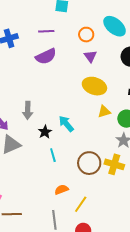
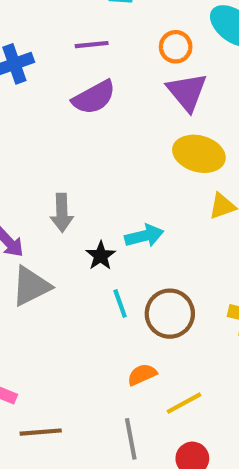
purple triangle: (90, 56) -> (187, 92), size x1.5
cyan arrow: (66, 124) -> (144, 236), turned 120
brown circle: (89, 163) -> (170, 314), moved
yellow line: (81, 204) -> (184, 403), turned 30

